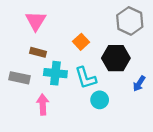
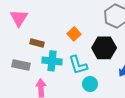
pink triangle: (36, 21) -> (19, 18), moved

